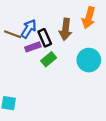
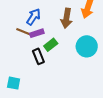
brown line: (13, 34) -> (24, 32), moved
black rectangle: (45, 38) -> (38, 56), moved

